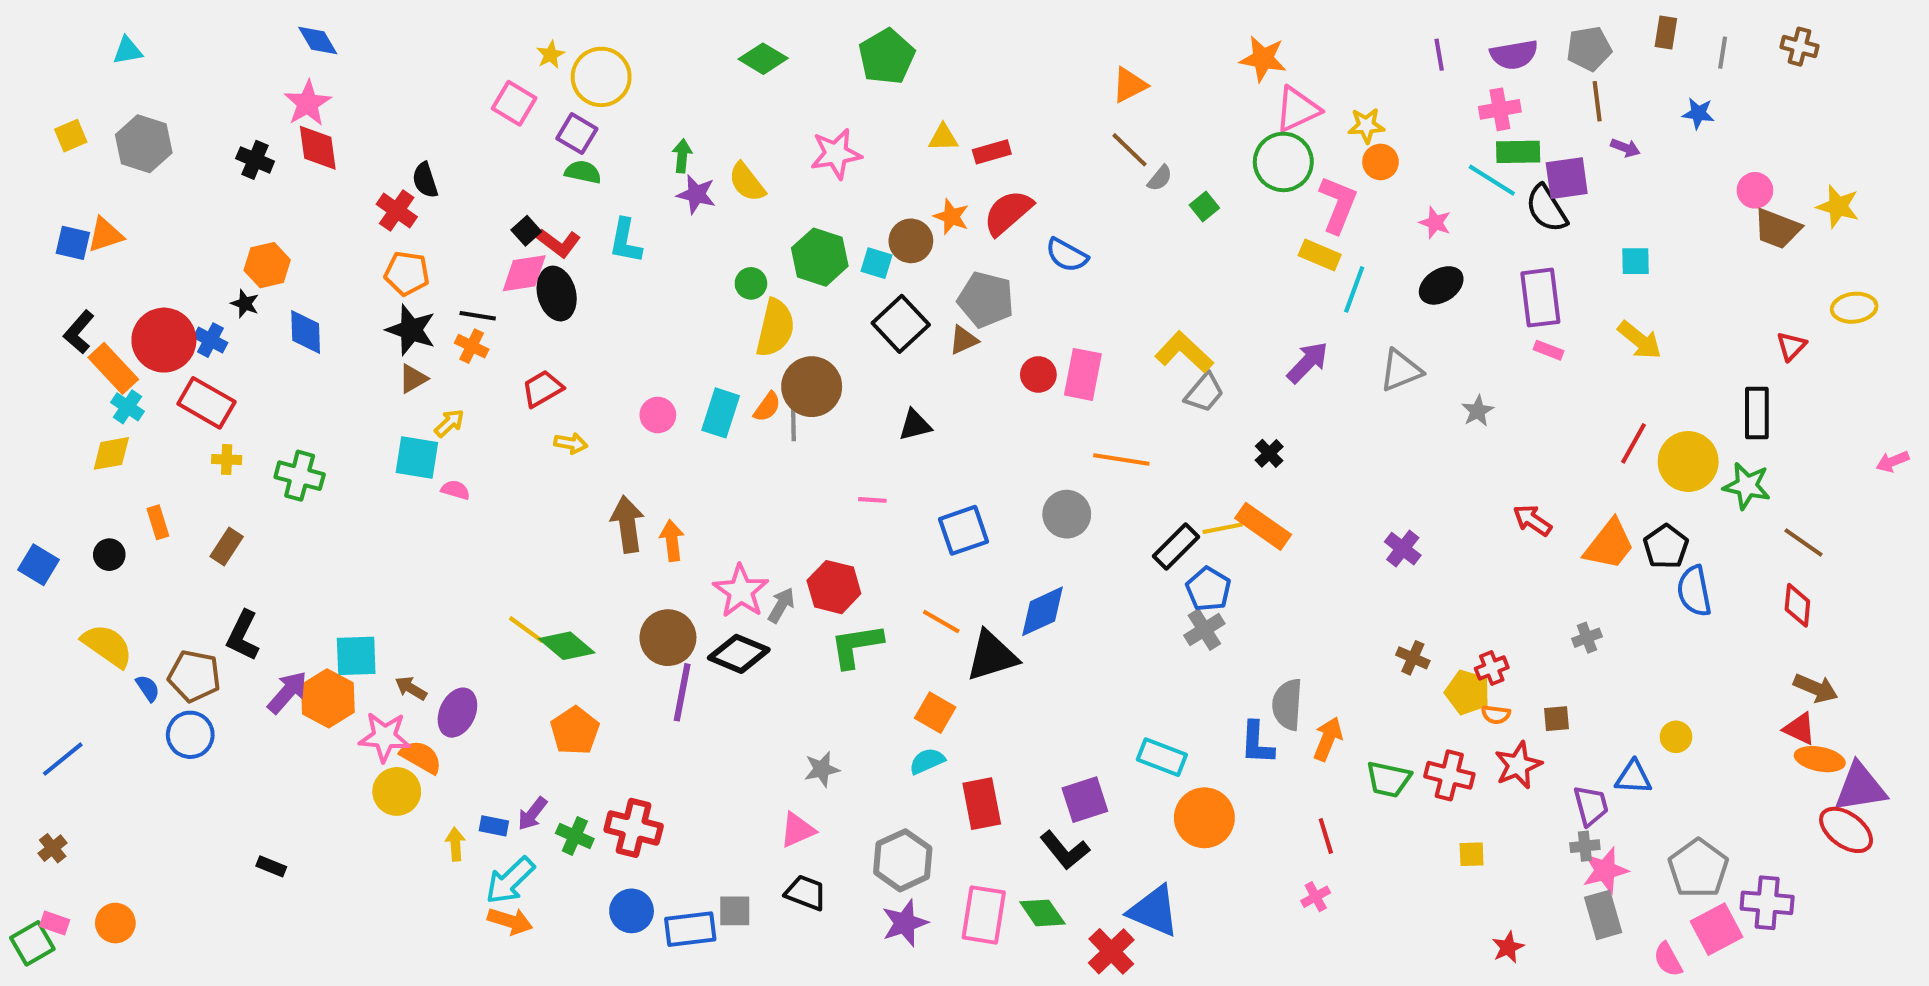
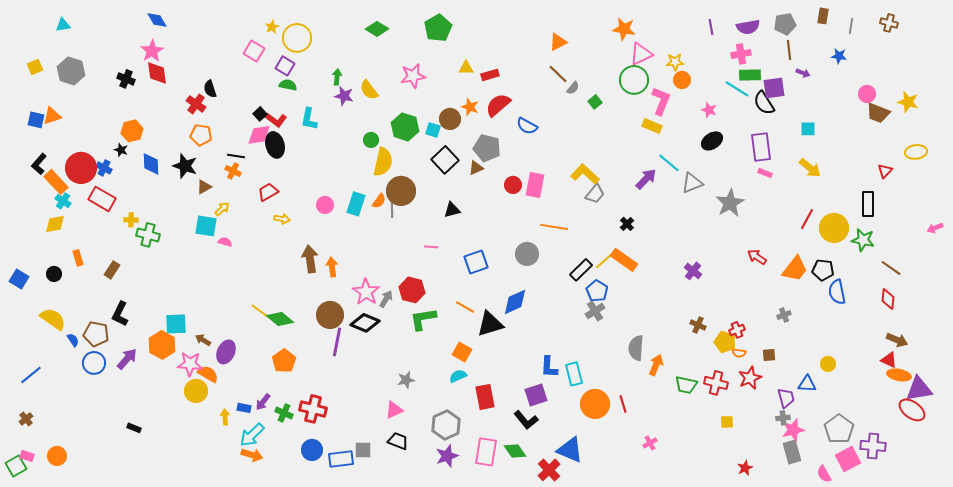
cyan line: (1354, 289) -> (669, 163), moved, turned -70
black star: (411, 330) -> (185, 166), moved
gray star: (1478, 411) -> (730, 203), size x1.8
yellow cross: (227, 459) -> (131, 220), moved
yellow line: (1223, 528) -> (604, 261), turned -30
black pentagon: (1666, 547) -> (823, 270), turned -30
purple arrow: (287, 692) -> (127, 359), moved
blue L-shape: (1257, 743) -> (549, 367), moved
cyan rectangle: (1162, 757) -> (574, 374), turned 55
red line: (1326, 836) -> (623, 404), moved

